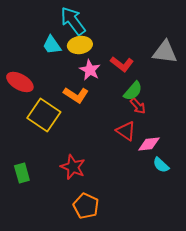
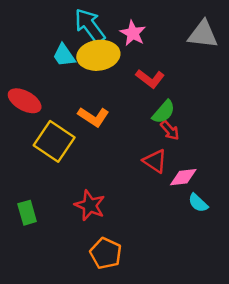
yellow ellipse: (80, 45) -> (98, 55), size x1.4
gray triangle: (165, 52) -> (203, 34), moved
pink star: (90, 70) -> (133, 33), moved

